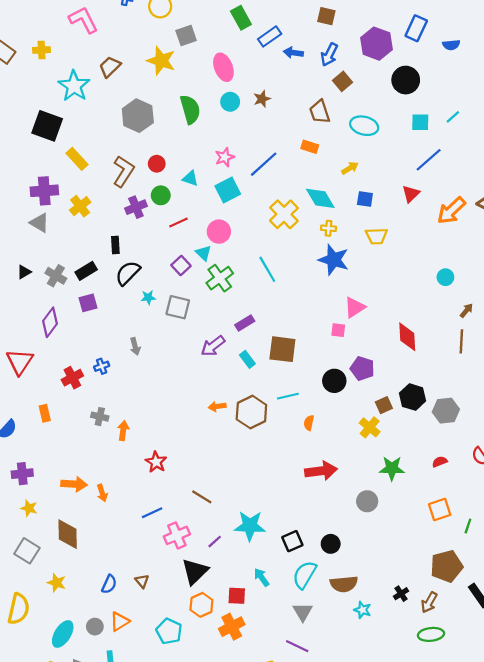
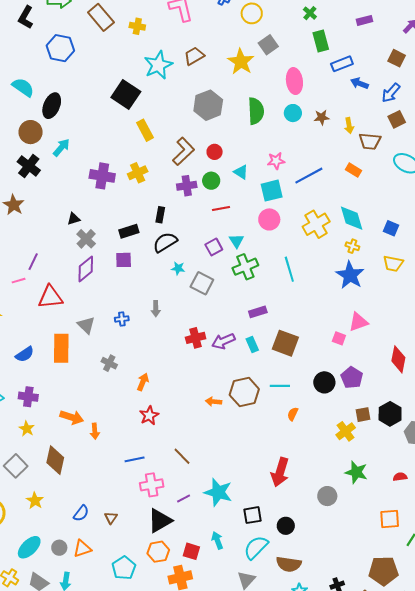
gray square: (186, 36) -> (268, 45), turned -30
brown trapezoid: (320, 112) -> (370, 141), turned -80
yellow arrow: (350, 168) -> (349, 126), moved, turned 98
purple cross: (44, 191) -> (102, 176), moved
gray triangle: (39, 223) -> (86, 325), moved
pink circle: (219, 232) -> (269, 219), moved
gray cross: (56, 276) -> (86, 239), moved
purple arrow: (213, 346) -> (223, 341), moved
red triangle: (20, 362) -> (50, 297), turned 36
red cross: (72, 378) -> (196, 338), moved
orange arrow: (217, 406) -> (213, 402), moved
orange rectangle: (45, 413) -> (61, 348), size x1.8
orange arrow: (123, 431) -> (143, 382), moved
red arrow: (321, 471) -> (280, 472), moved, turned 100

